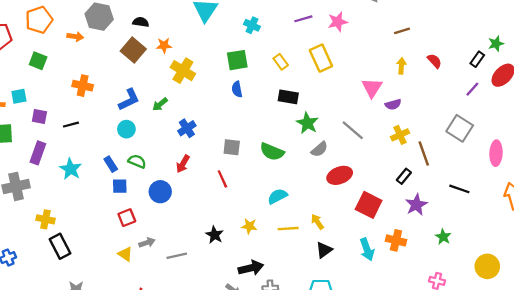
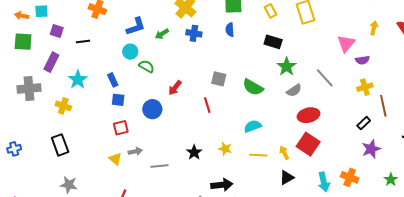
blue cross: (187, 128) -> (194, 33), moved, turned 35
green semicircle: (137, 161) -> (147, 66), moved
red square: (369, 205) -> (308, 144), moved
yellow cross: (45, 219) -> (63, 106), moved

